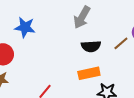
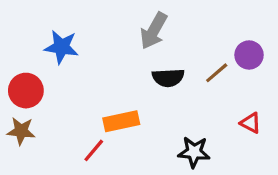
orange rectangle: (89, 73) -> (121, 121), moved

